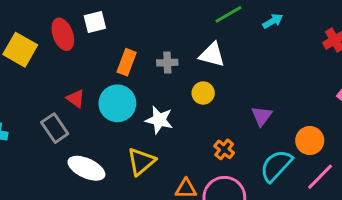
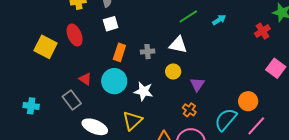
white square: (95, 22) -> (111, 24), moved
purple triangle: (262, 116) -> (197, 84), moved

